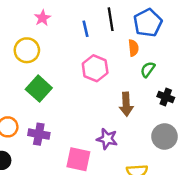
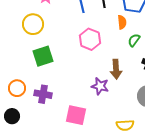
green square: (39, 89) -> (43, 56), turned 30
purple star: (107, 139) -> (100, 86), moved

